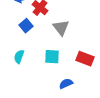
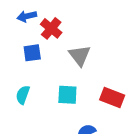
blue square: (26, 26) -> (32, 53), turned 32

